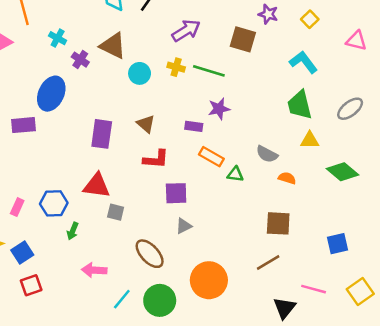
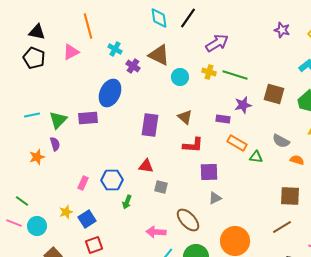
brown square: (243, 39) -> (274, 94), moved
red triangle: (97, 186) -> (146, 166), size x0.7
pink arrow: (94, 270) -> (156, 232), moved

